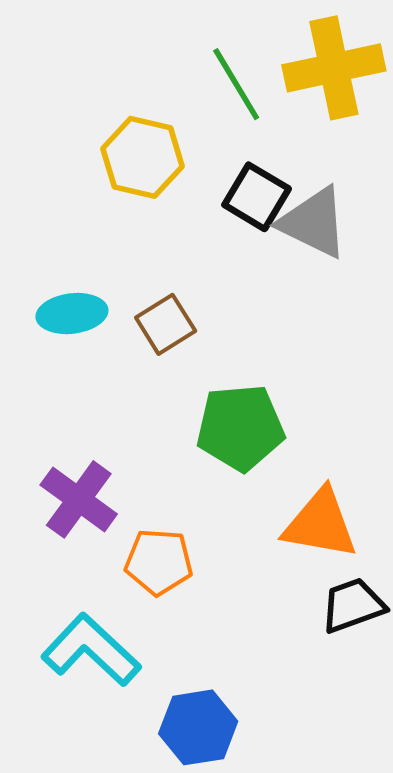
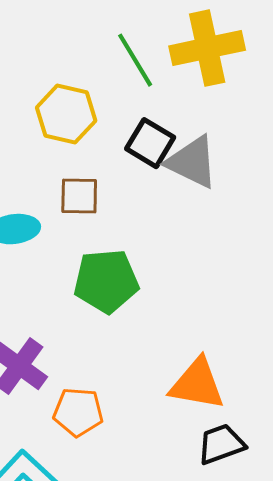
brown square: (166, 324) -> (79, 196), moved, turned 33
green pentagon: (240, 428) -> (106, 281), moved

